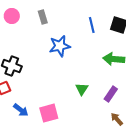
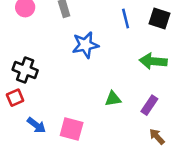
green triangle: (82, 89) -> (113, 99), turned 48
pink square: (49, 113) -> (72, 129), turned 30

